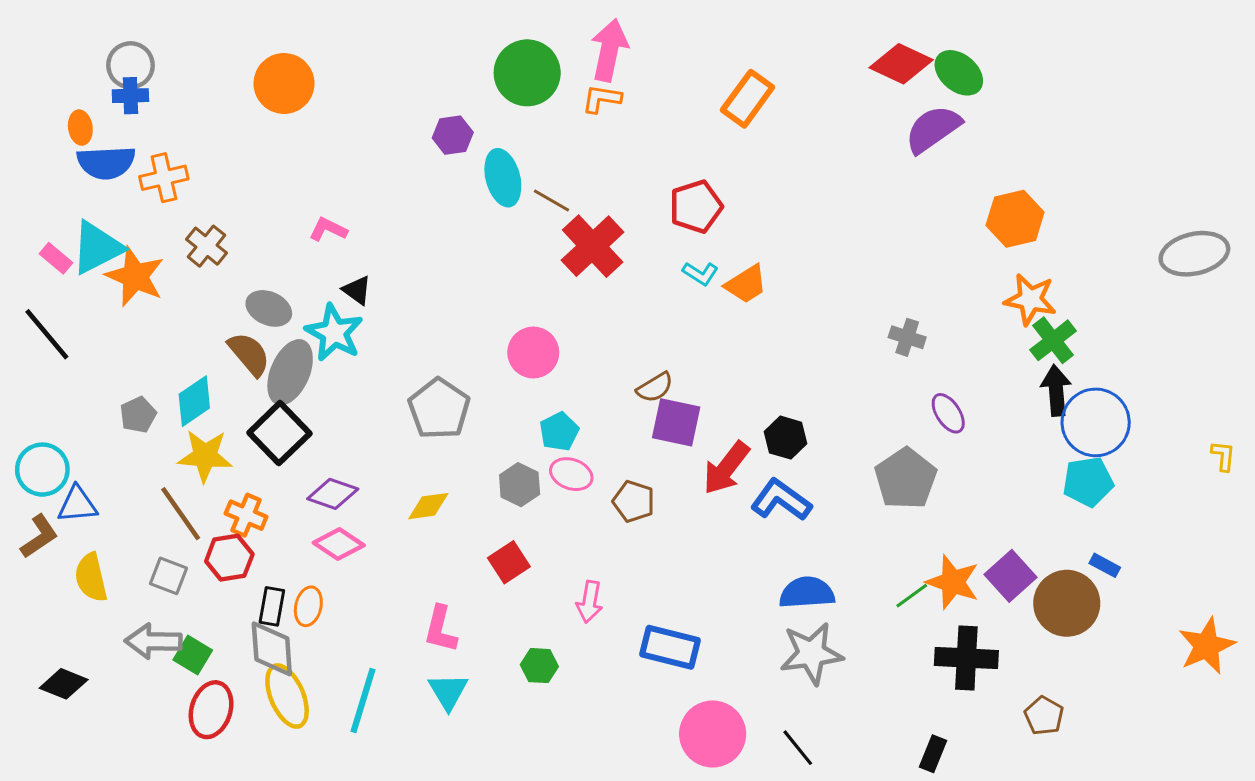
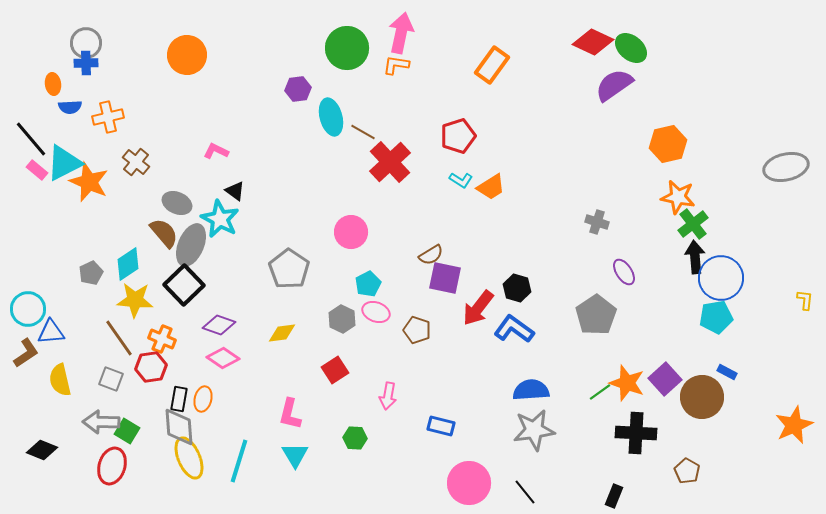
blue semicircle: (106, 163) -> (70, 107), size x0.6
black line: (47, 334) -> (31, 139), moved
blue rectangle: (670, 647) -> (441, 426), size x0.7
red ellipse: (211, 710) -> (112, 466), moved

